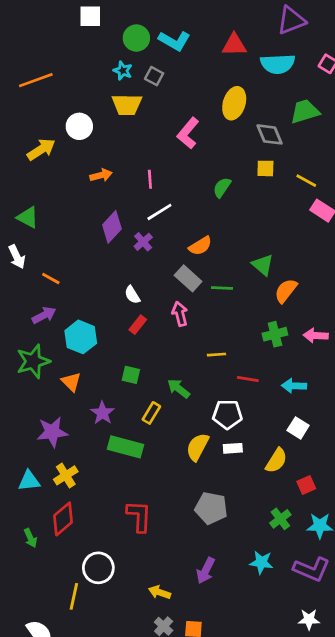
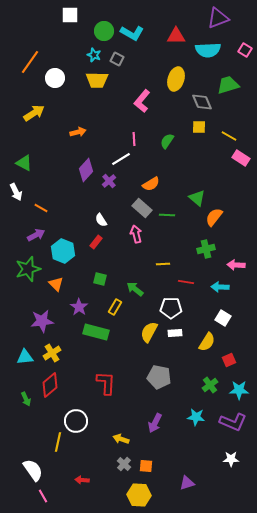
orange line: (36, 80) -> (30, 62), turned -35
white circle: (79, 126) -> (55, 78), moved
pink line: (150, 179) -> (134, 139), moved
red rectangle: (138, 325) -> (96, 242), moved
pink arrow: (316, 336) -> (236, 265), moved

